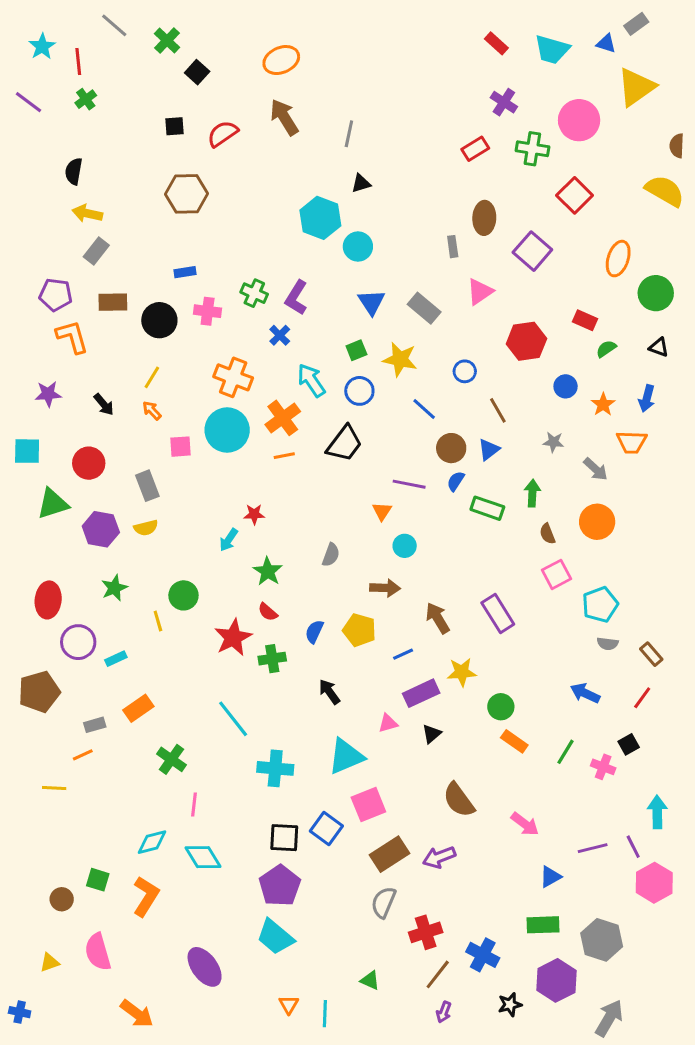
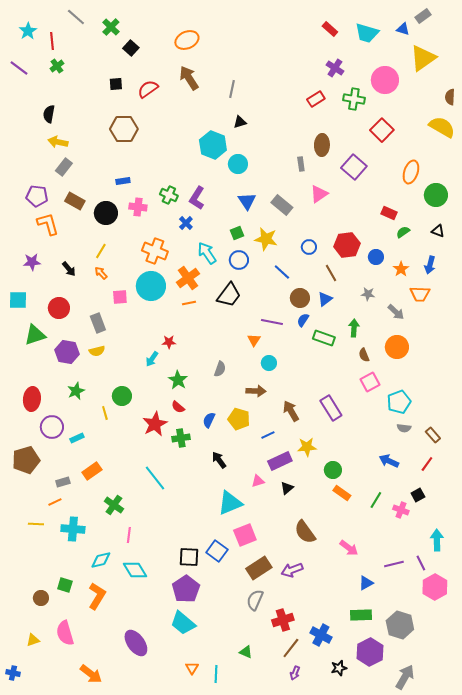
brown rectangle: (113, 302) -> (75, 201), turned 30
red hexagon: (526, 341) -> (347, 245), moved
cyan cross: (275, 768) -> (73, 529), moved

